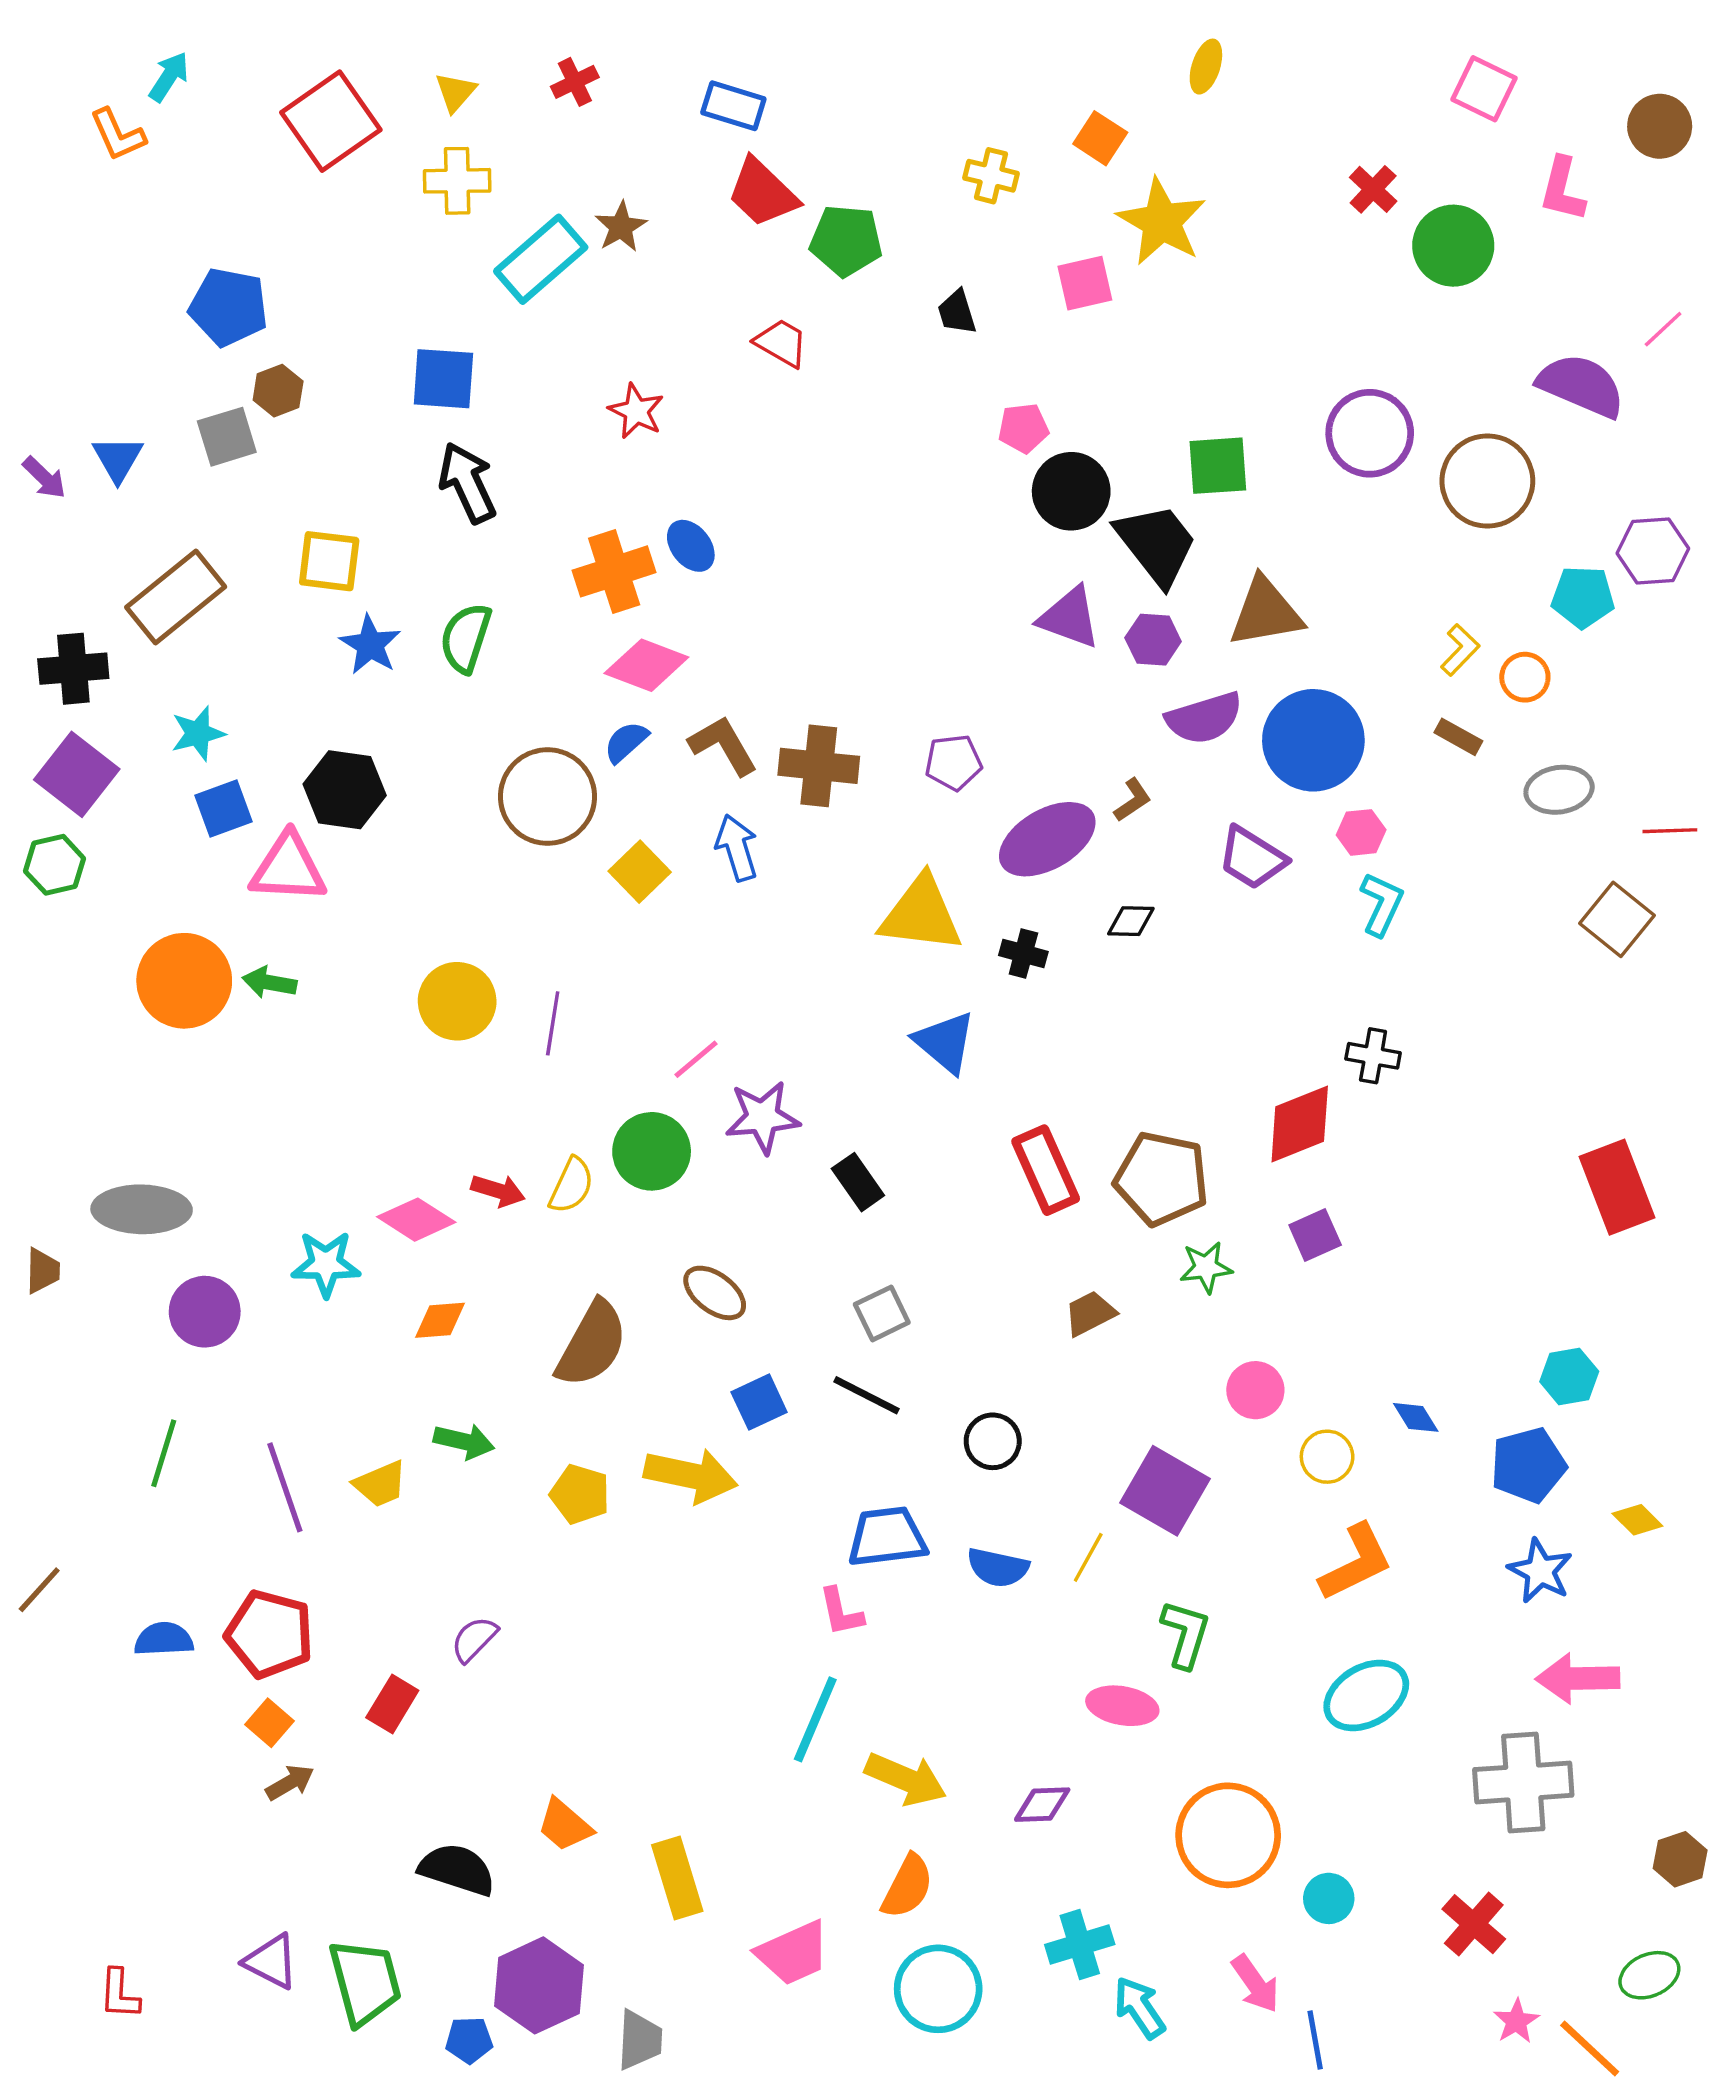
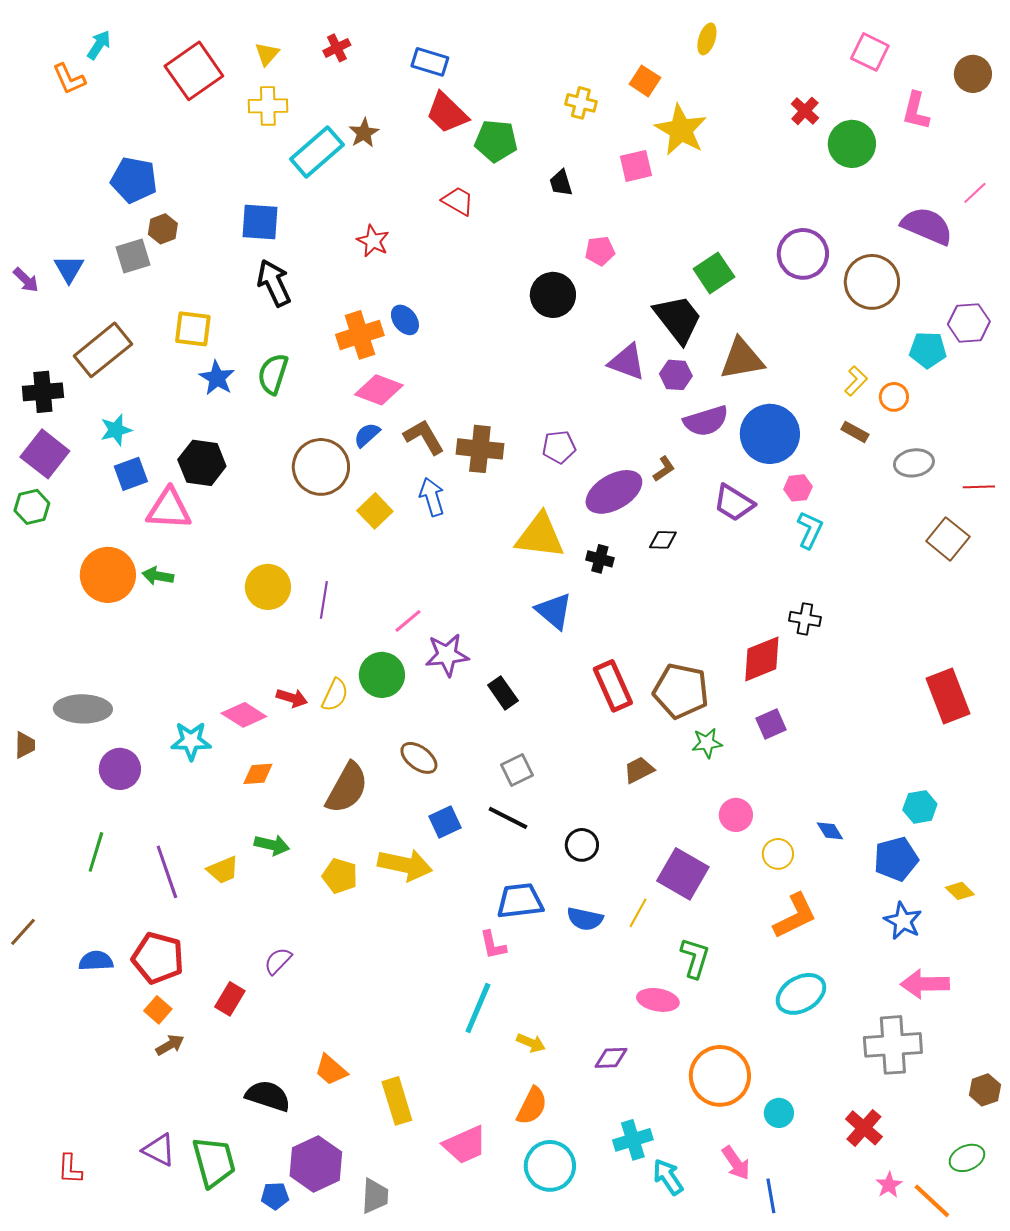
green square: (1218, 466) -> (714, 273), turned -30
black circle: (1071, 491) -> (553, 295), moved
yellow arrow: (906, 1779) -> (531, 1043), size x0.6

